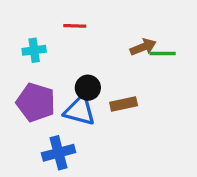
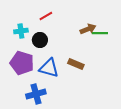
red line: (75, 26) -> (46, 16), turned -32
black circle: (88, 88) -> (40, 40), moved
brown rectangle: (124, 104) -> (76, 64), turned 35

